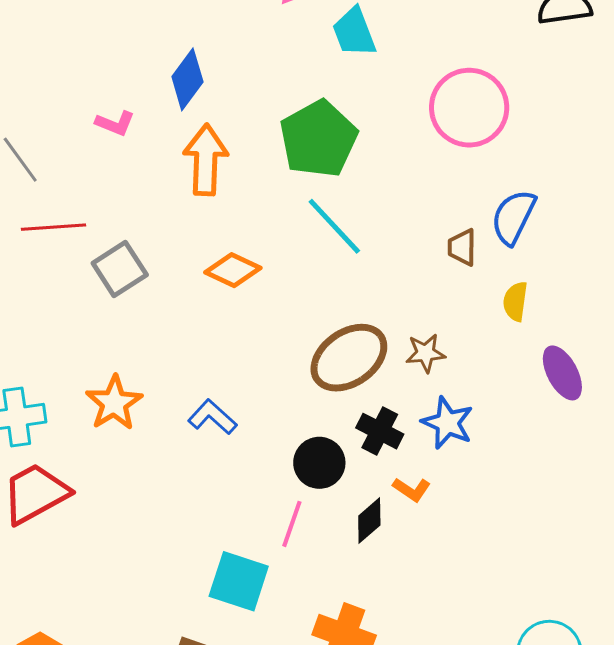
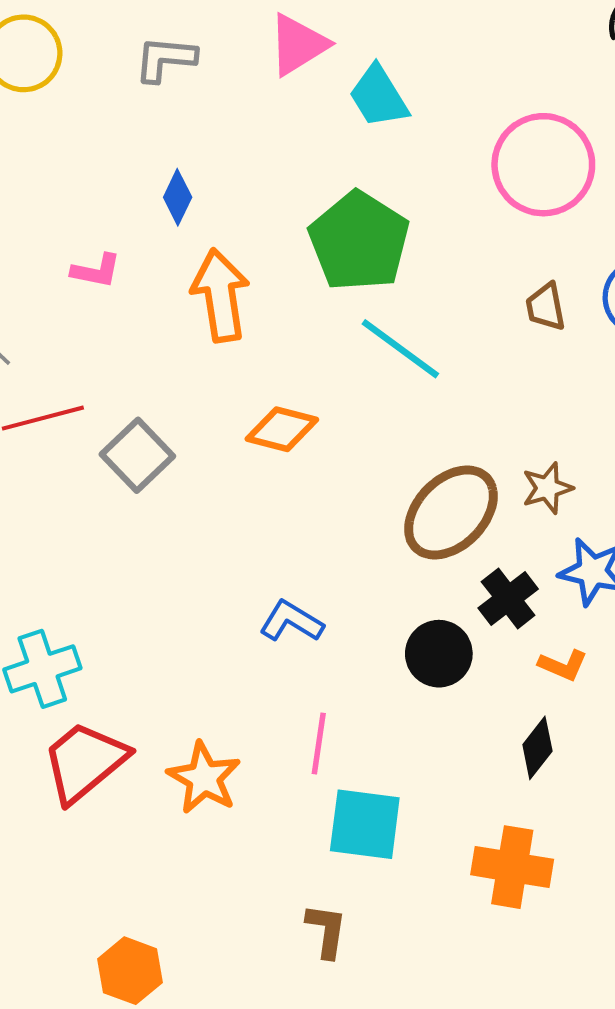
blue diamond: (187, 79) -> (178, 197), size x0.7
brown trapezoid: (462, 247) -> (546, 307), moved
orange star: (114, 403) -> (204, 778), moved
black cross: (380, 431) -> (508, 598), turned 36
black diamond: (369, 521) -> (537, 748), moved
pink line: (292, 524) -> (319, 743), moved

